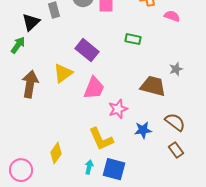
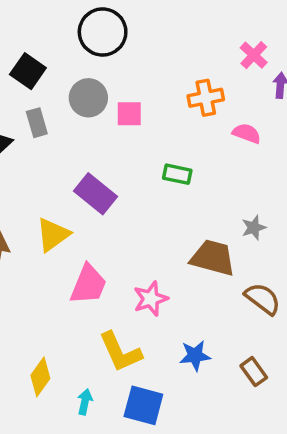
pink trapezoid: (94, 88) -> (88, 284), moved
brown semicircle: (175, 122) -> (263, 299), moved
blue star: (143, 130) -> (195, 356), moved
cyan arrow: (89, 167) -> (85, 402), moved

